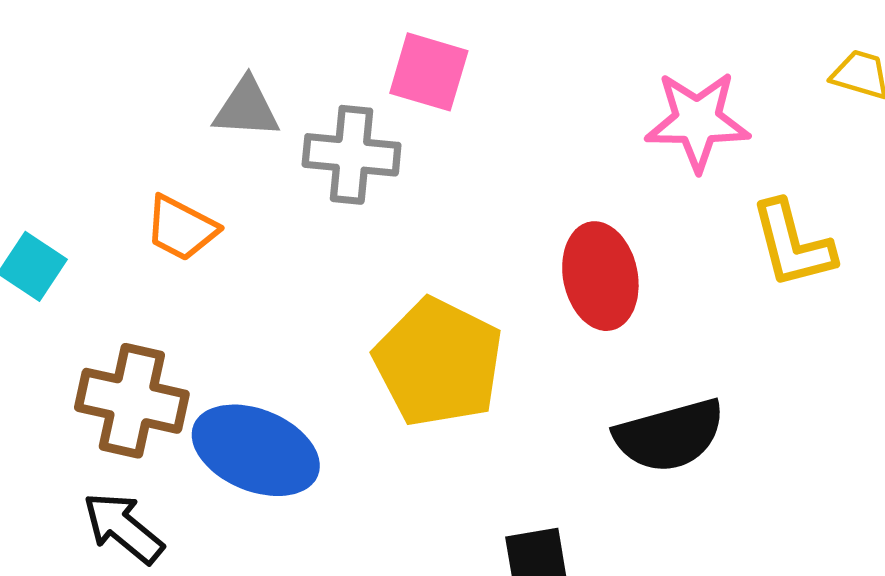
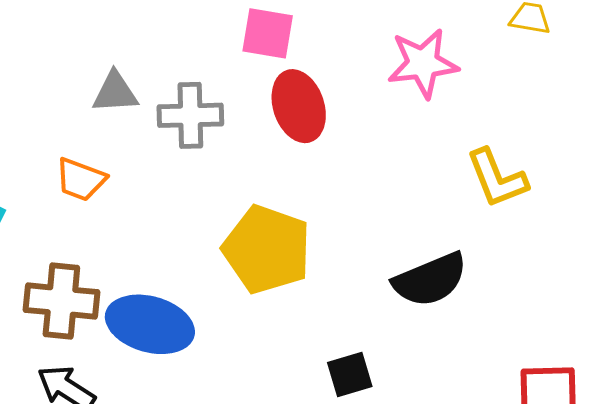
pink square: (429, 72) -> (268, 33), moved
yellow L-shape: (792, 244) -> (497, 178), moved
red ellipse: (600, 276) -> (299, 106), moved

